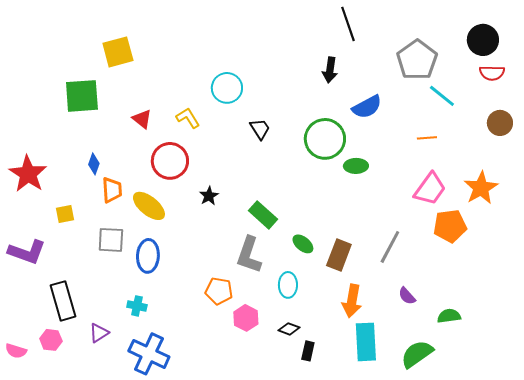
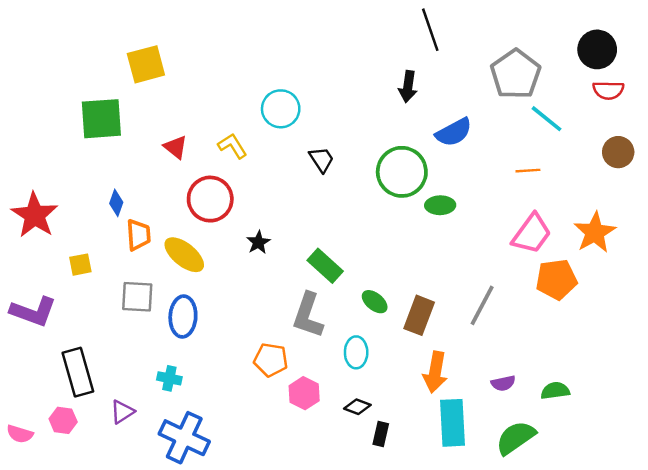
purple semicircle: (407, 296) -> (503, 383), moved, turned -60

